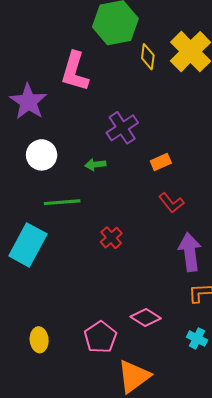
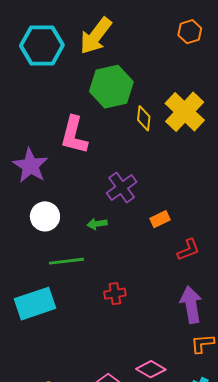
red L-shape: (171, 203) -> (188, 250), moved, turned -70
red cross: (111, 238) -> (115, 294), turned 35
cyan rectangle: (28, 245) -> (35, 304), turned 45

